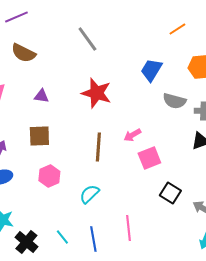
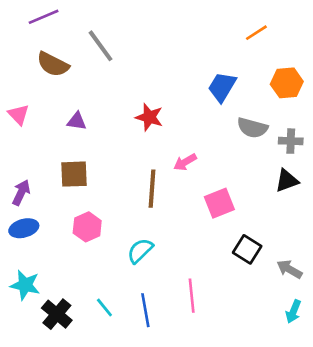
gray line: (87, 39) -> (100, 46), moved
red star: (96, 93) -> (149, 117), size x0.7
pink arrow: (132, 135) -> (185, 162), moved

